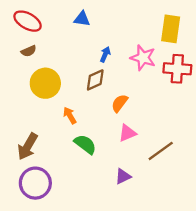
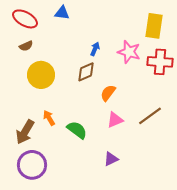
blue triangle: (82, 19) -> (62, 13), moved
orange arrow: (70, 115) -> (49, 118), moved
brown line: (161, 151) -> (150, 116), moved

